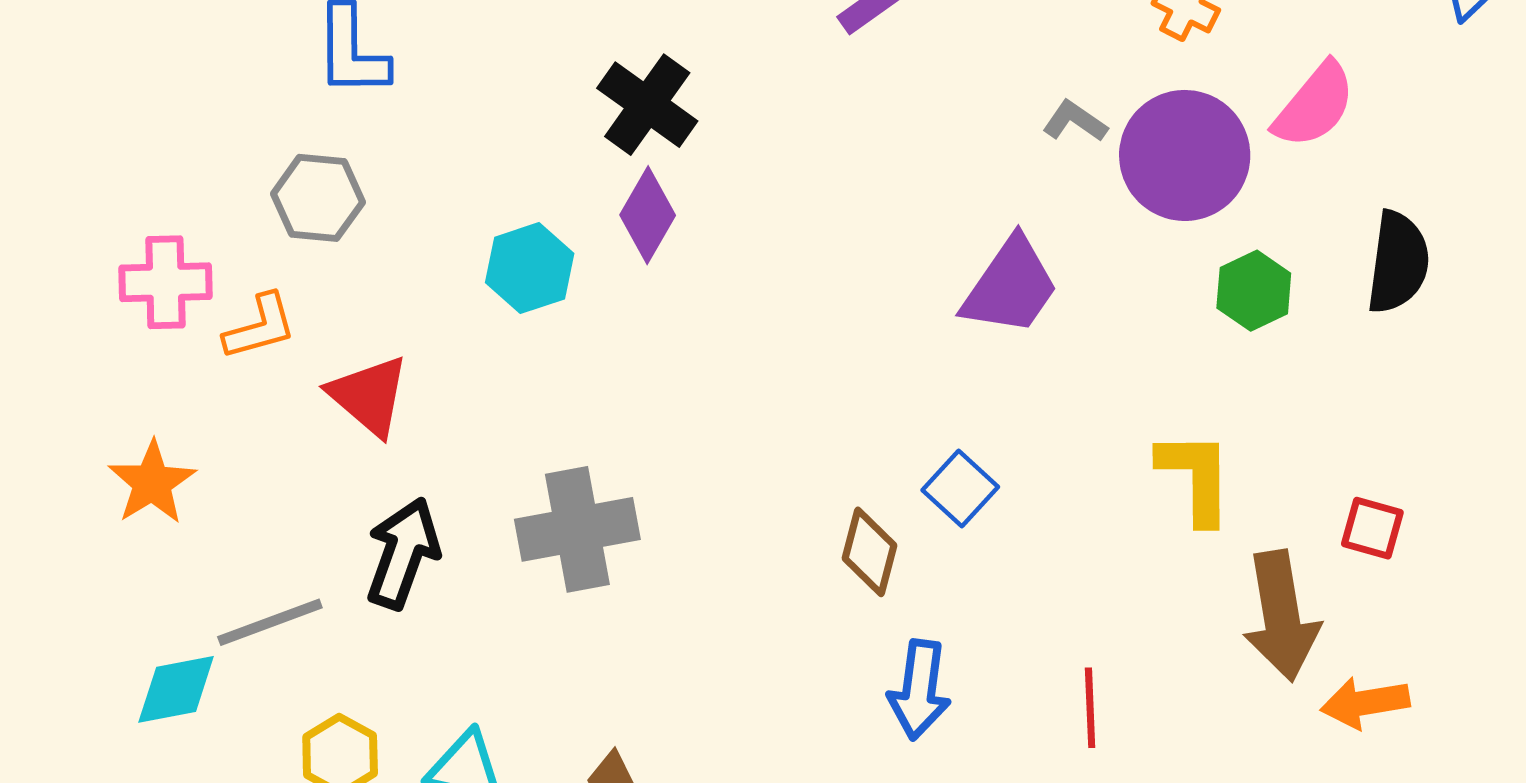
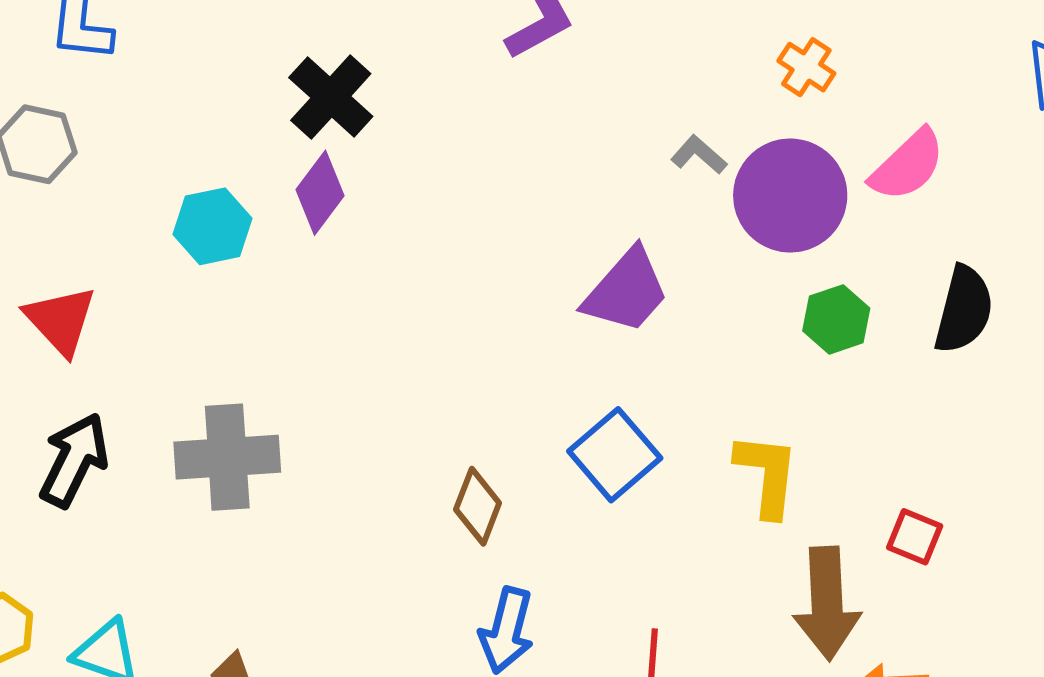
blue square: (960, 488) -> (615, 455), moved, size x1.4

